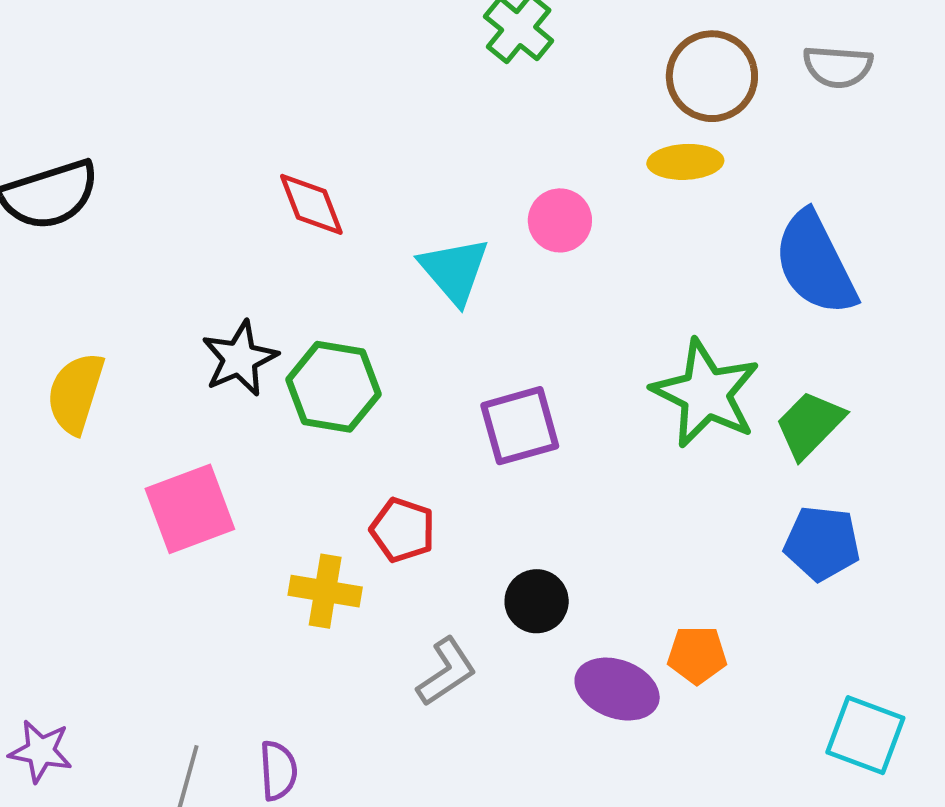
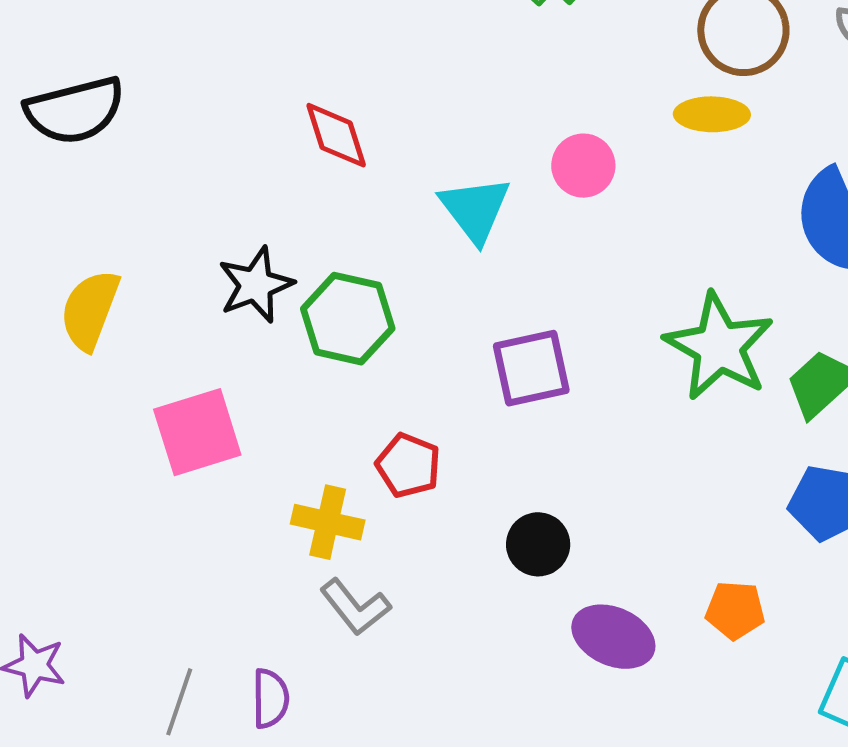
orange pentagon: (697, 655) -> (735, 610), moved
gray L-shape: (447, 672) -> (355, 607), moved, turned 82

